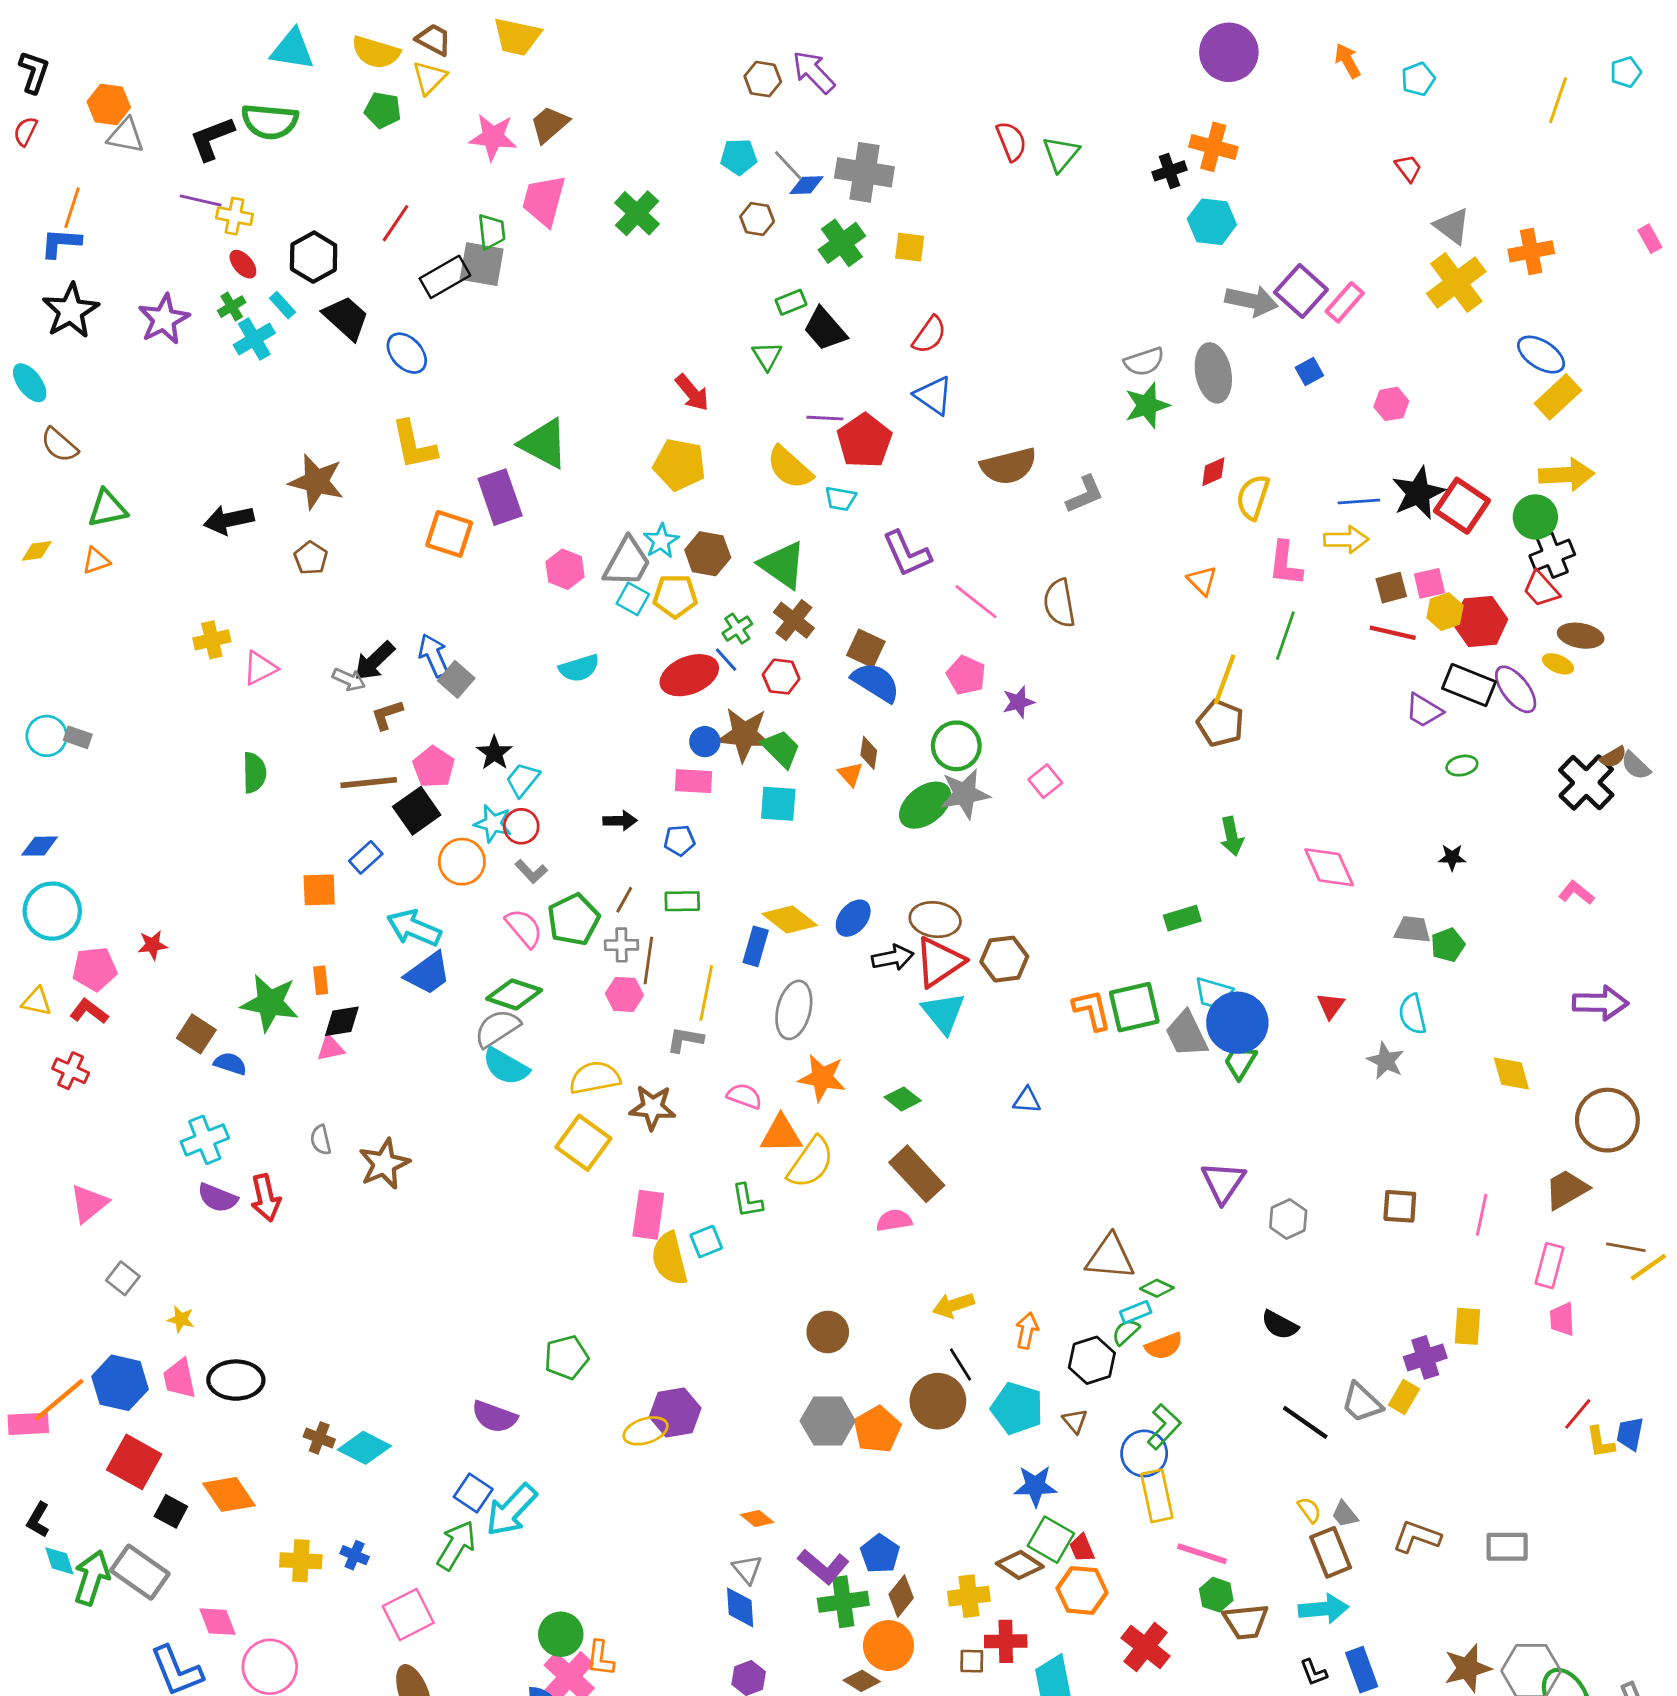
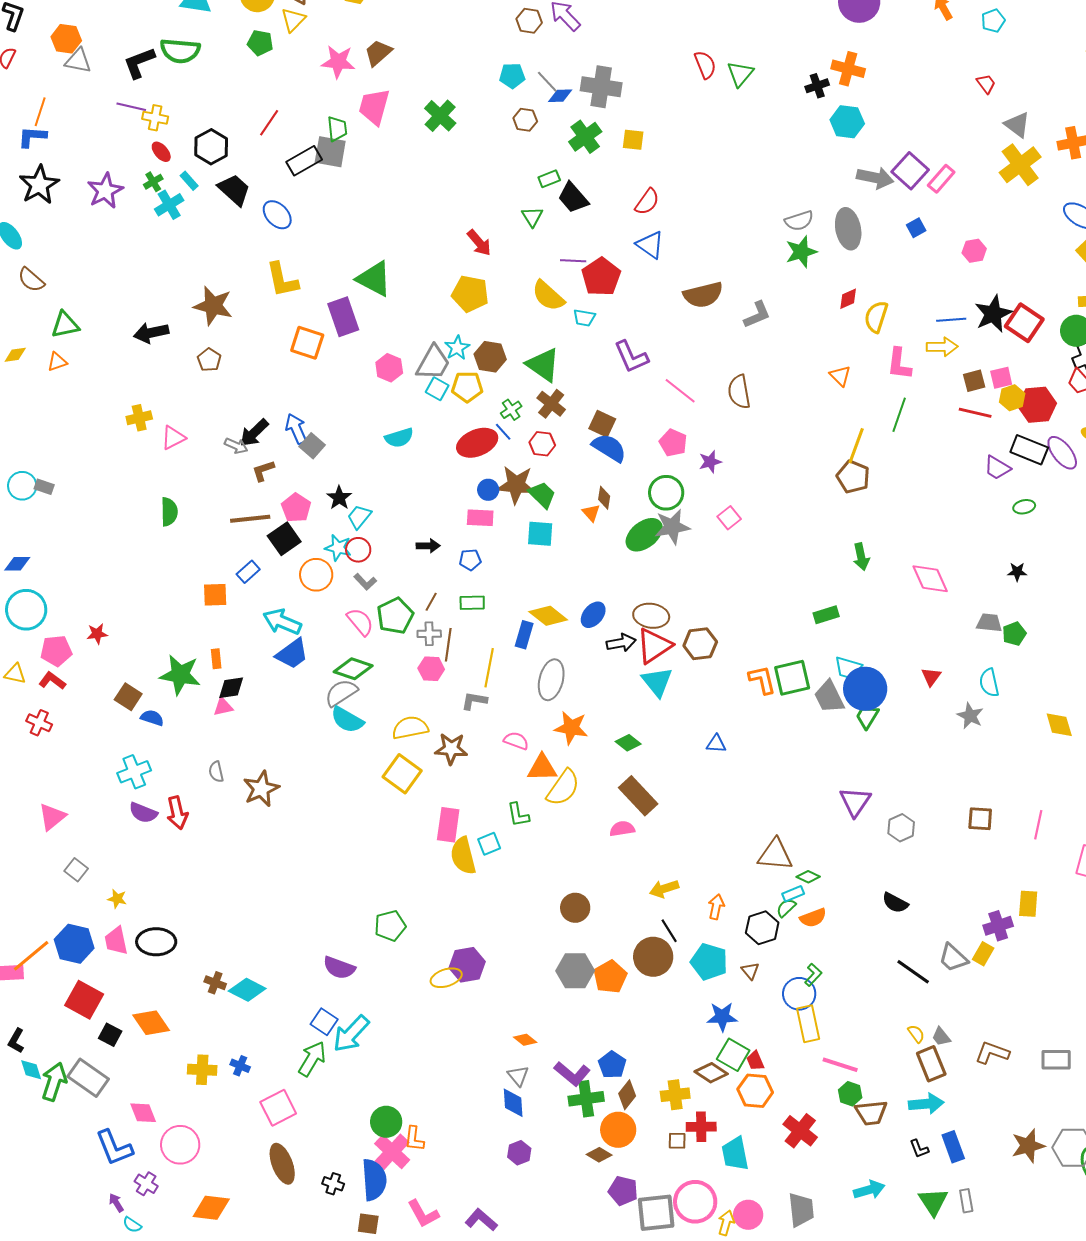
green L-shape: (1164, 1427) -> (813, 975), size x0.7

